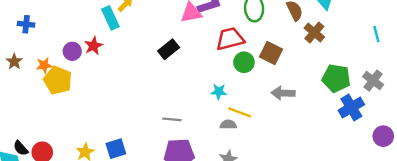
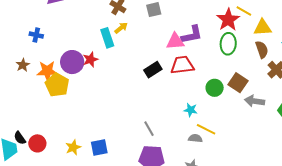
red trapezoid: (230, 39) -> (182, 65), moved
purple circle: (72, 51) -> (72, 62), size x1.5
orange star: (44, 65) -> (47, 71), size x1.5
gray arrow: (283, 93) -> (255, 101), moved
gray line: (172, 119) -> (149, 129), turned 49

